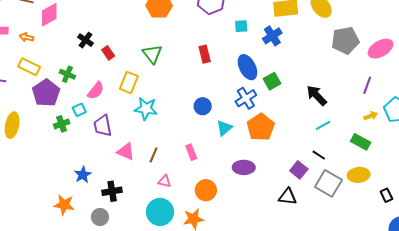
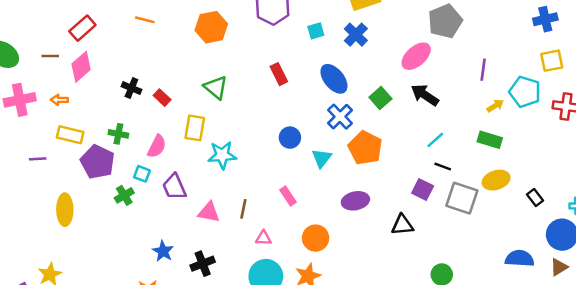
pink ellipse: (381, 49) -> (416, 56), moved
green square: (272, 81) -> (380, 98), moved
cyan square: (79, 110) -> (142, 174), turned -32
cyan line: (323, 125) -> (435, 140), moved
black triangle: (288, 197) -> (402, 225), moved

